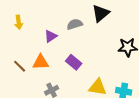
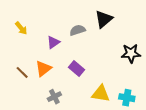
yellow arrow: (19, 22) -> (21, 28), turned -32
orange triangle: (41, 62) -> (43, 68), turned -36

